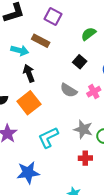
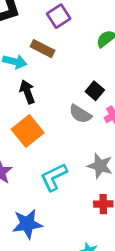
purple square: (53, 17) -> (59, 16), turned 30
black square: (80, 62) -> (95, 91), moved

